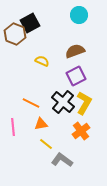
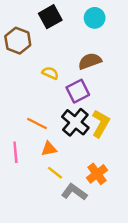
black square: (30, 23) -> (50, 17), moved
purple square: (76, 76) -> (78, 91), moved
orange cross: (81, 131) -> (97, 174), moved

